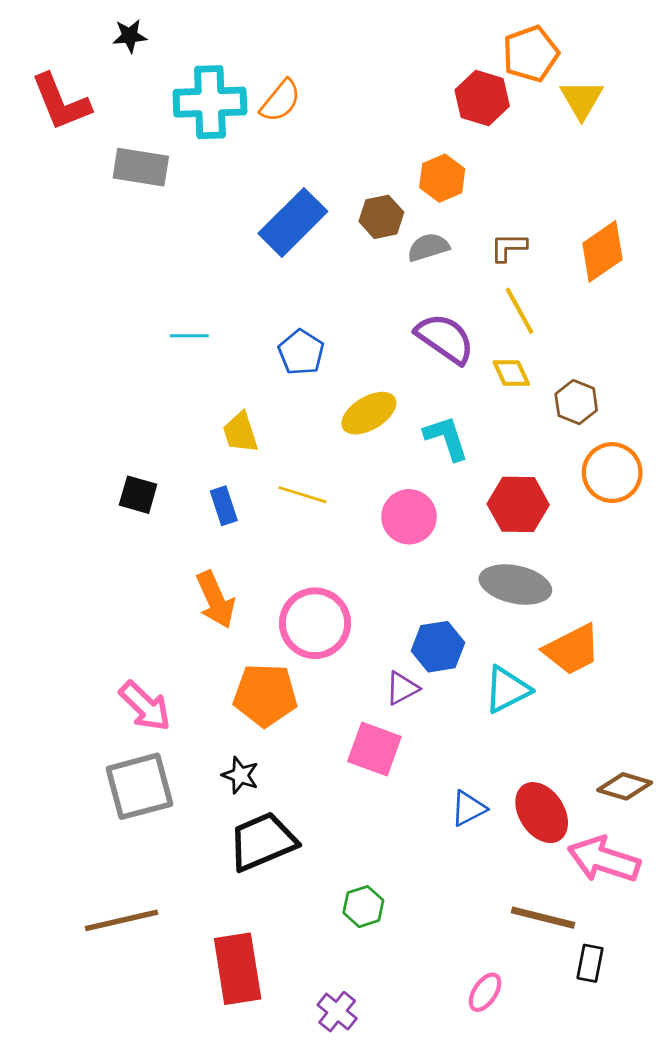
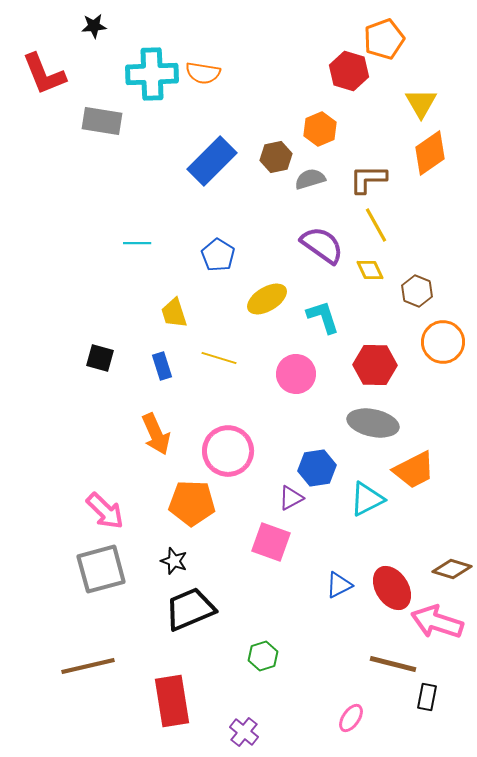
yellow triangle: (582, 99) -> (421, 103), moved
orange semicircle: (280, 101) -> (203, 73), turned 60
brown L-shape: (508, 247) -> (368, 179), size x1.4
orange diamond: (602, 251) -> (430, 153), moved

